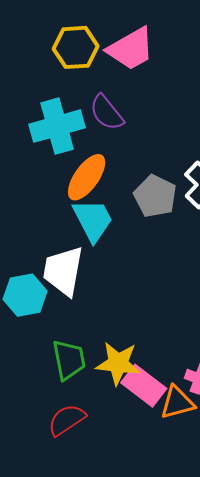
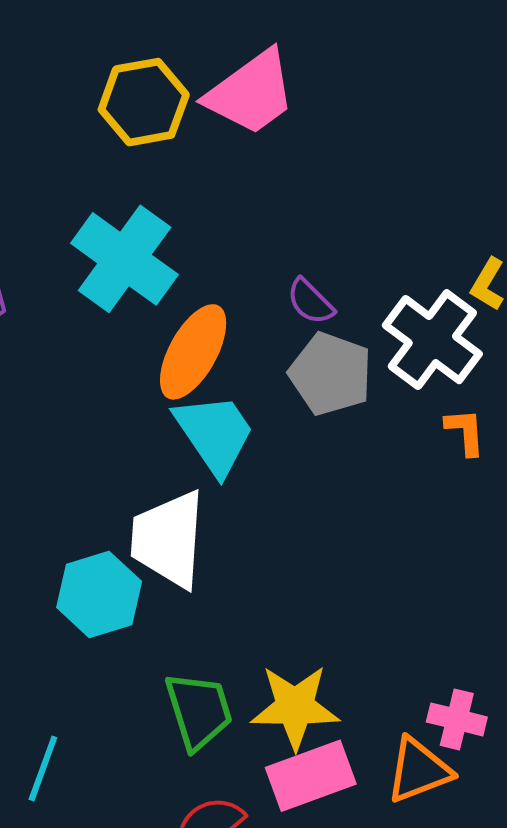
purple semicircle: (107, 113) -> (310, 302), moved, size x0.7
cyan cross: (57, 126) -> (125, 259), turned -32
pink rectangle: (144, 386) -> (311, 776), moved, turned -51

